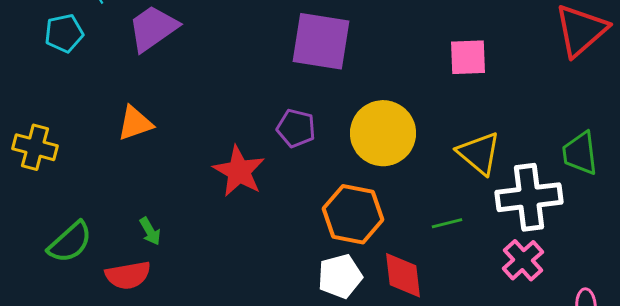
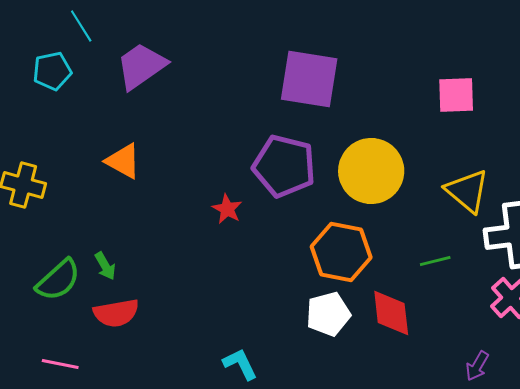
orange triangle: (135, 123) -> (123, 161), turned 48
purple pentagon: (296, 128) -> (284, 166), size x1.6
red star: (239, 171) -> (227, 209), size x0.6
green arrow: (150, 231) -> (105, 266), moved

